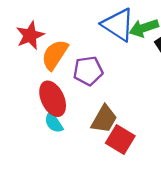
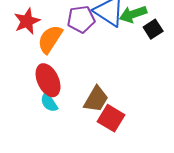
purple pentagon: (88, 71) -> (81, 19), moved

